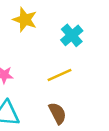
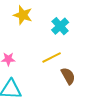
brown semicircle: (57, 113) -> (68, 76), moved

